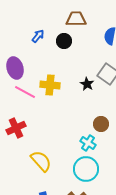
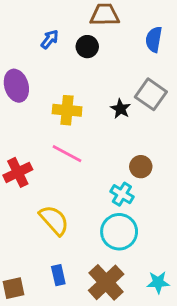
pink line: (25, 92) -> (67, 154), moved

